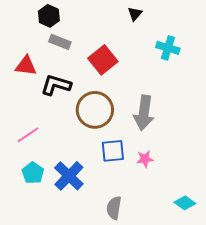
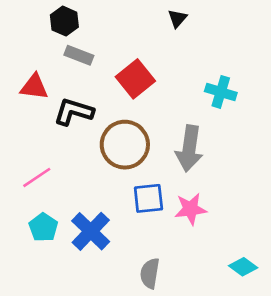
cyan cross: (168, 48) -> (221, 92), moved
pink star: (145, 159) -> (191, 209), size x1.4

